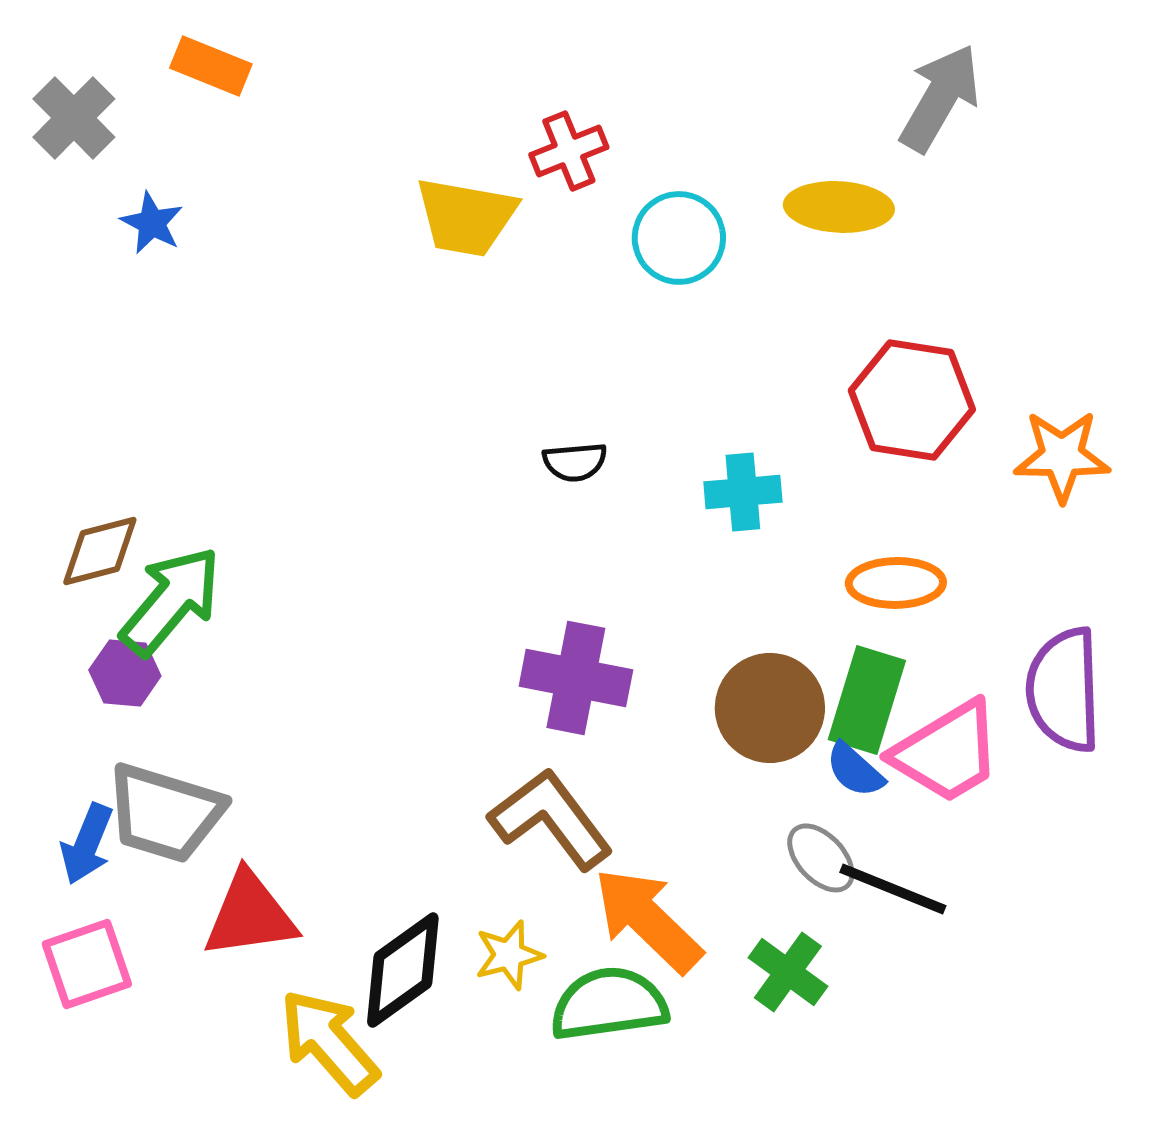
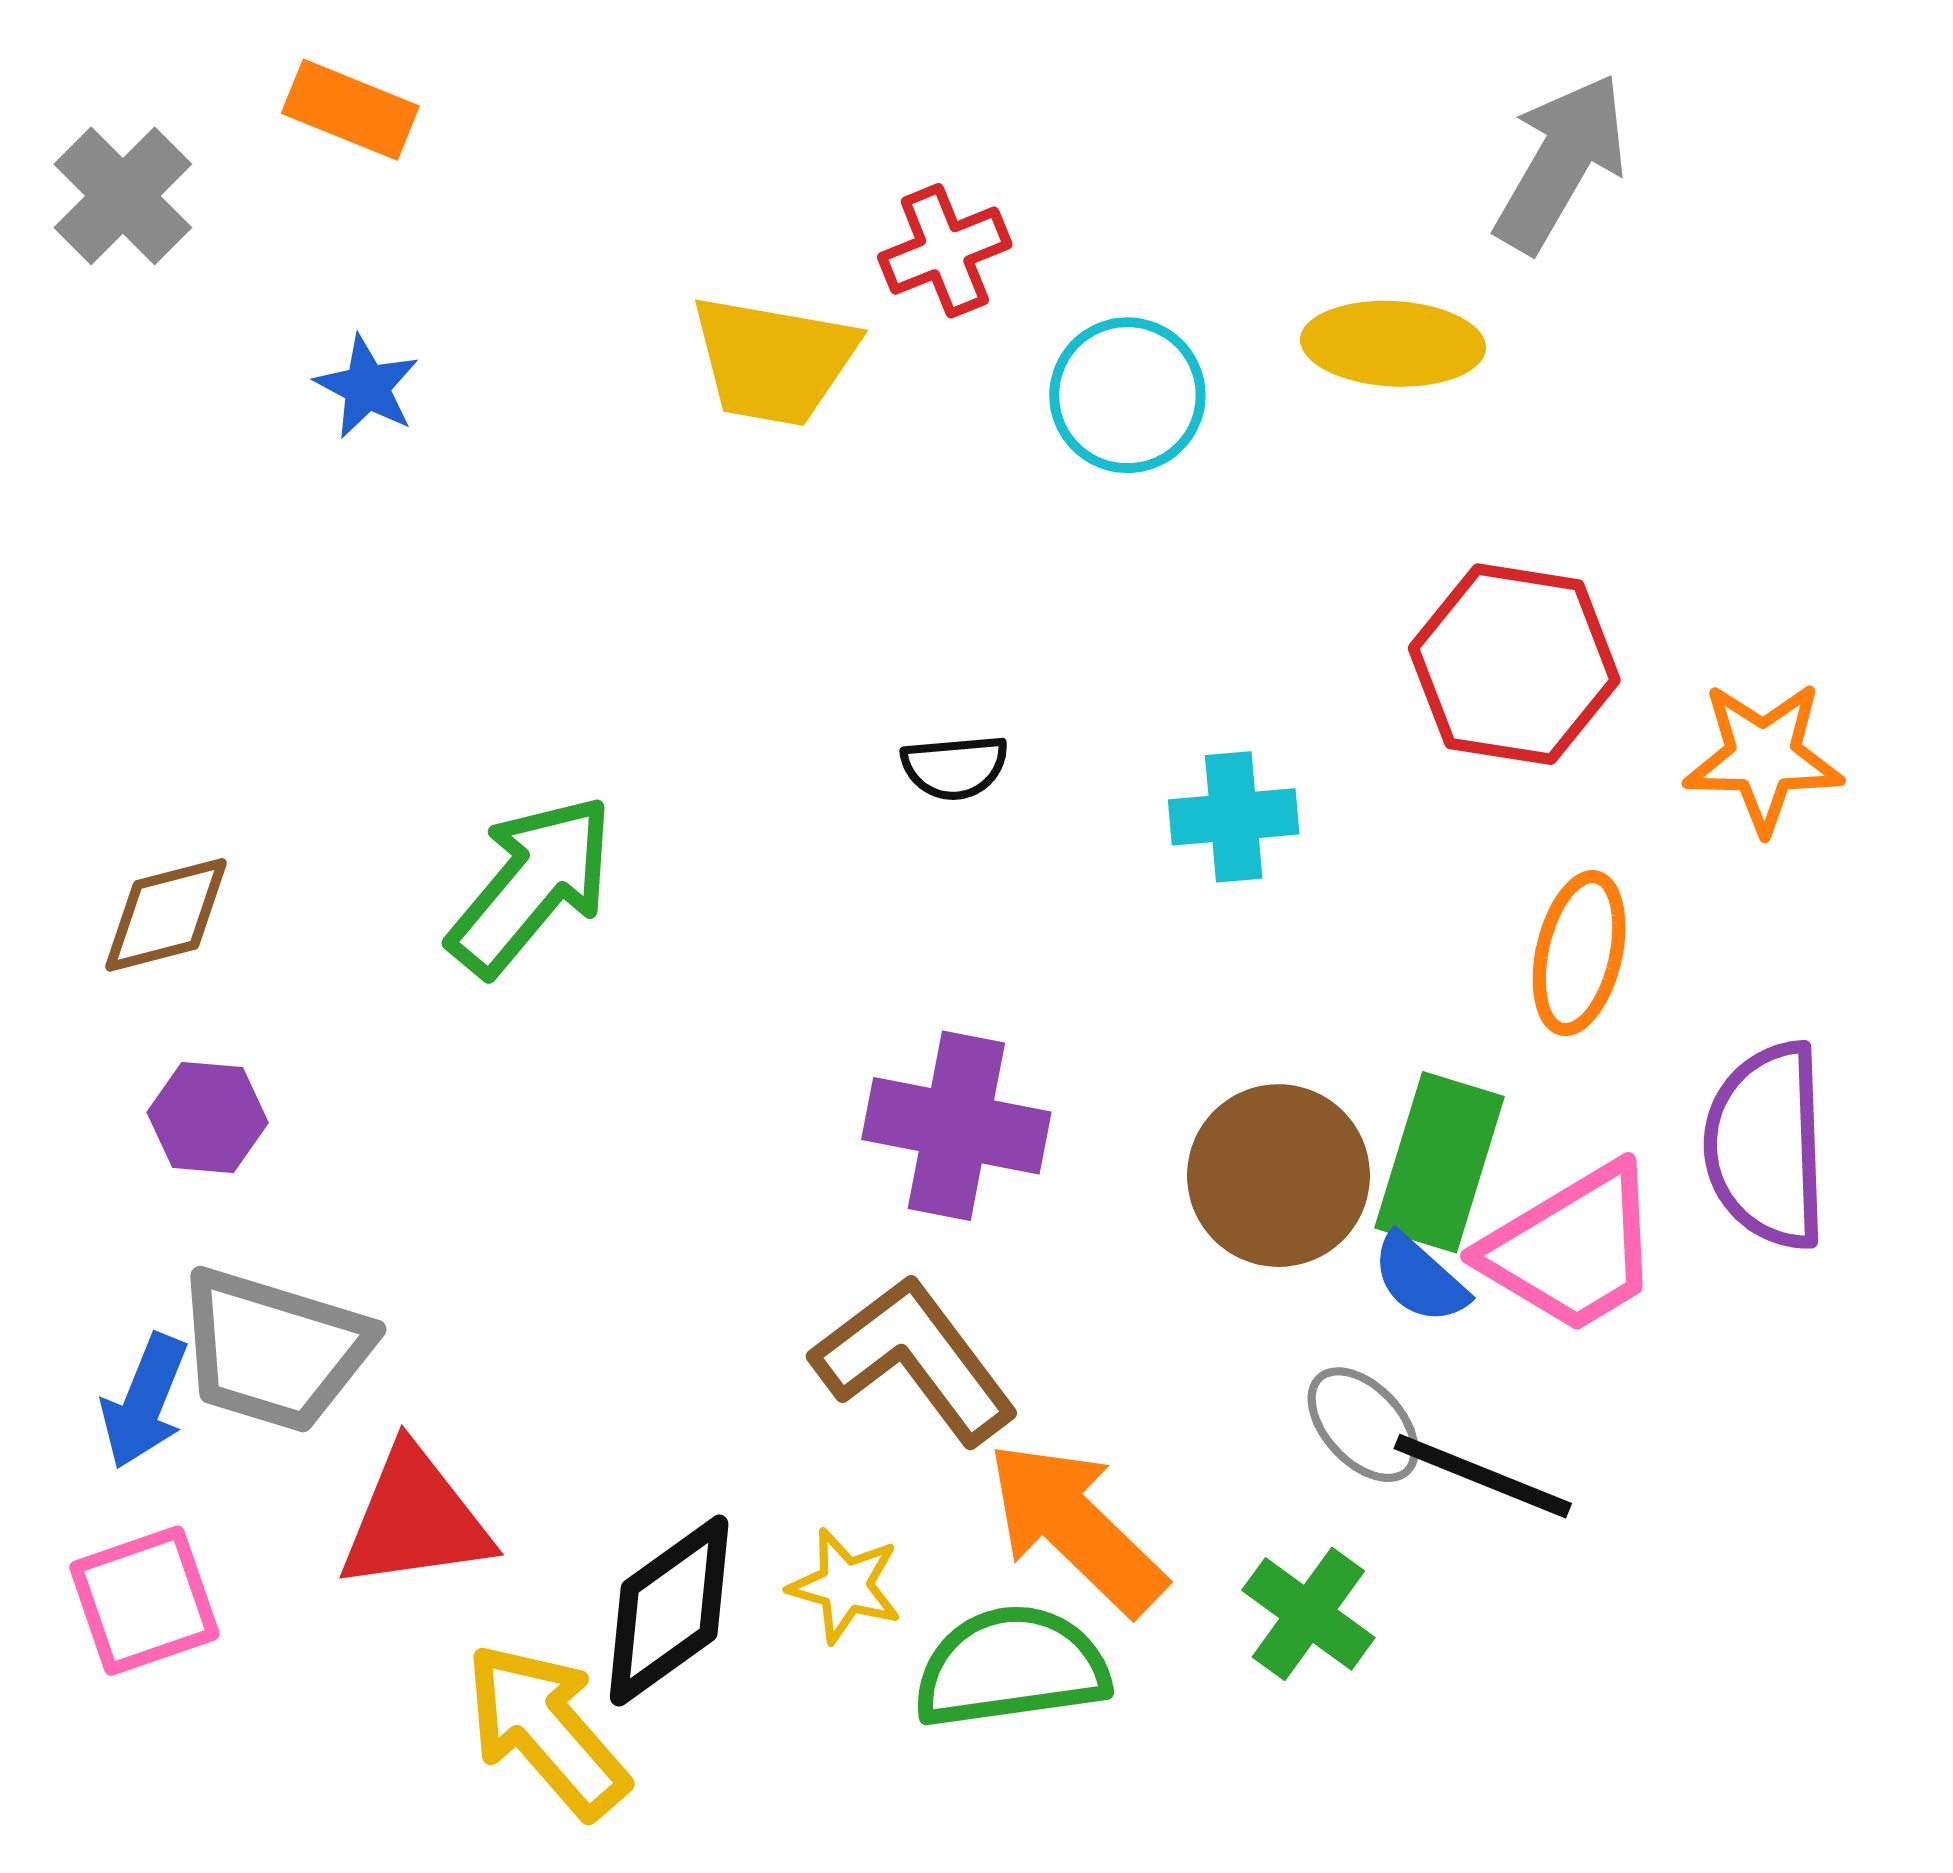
blue star: (152, 223) -> (367, 387), moved
orange ellipse: (896, 583) -> (1579, 953), moved, turned -76
green arrow: (171, 601) -> (531, 885), moved
yellow star: (509, 955) -> (845, 1586), turned 30

